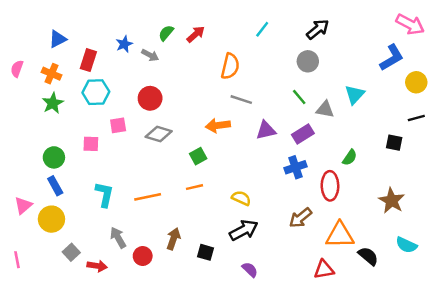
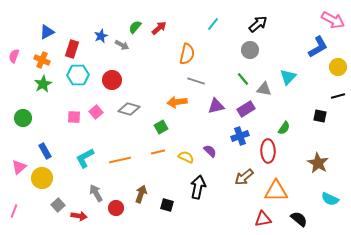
red circle: (150, 98) -> (112, 80), moved
pink square: (118, 125) -> (96, 112), moved, turned -32
green circle: (54, 157) -> (23, 118), moved
cyan L-shape: (104, 194) -> (85, 158), turned -130
yellow semicircle: (241, 198) -> (186, 157), moved
black arrow: (244, 230) -> (198, 187), turned -50
black semicircle: (368, 256) -> (299, 219), moved
pink line: (17, 260) -> (14, 211), turned 32
purple semicircle: (250, 270) -> (210, 151), moved

